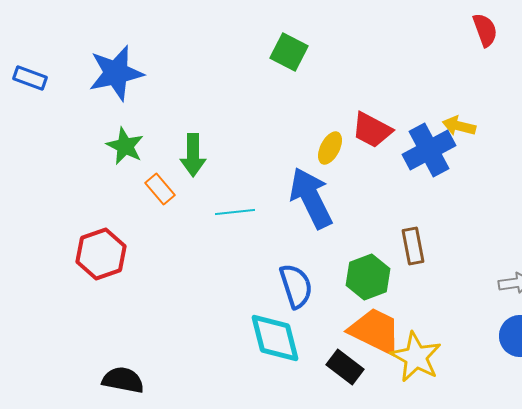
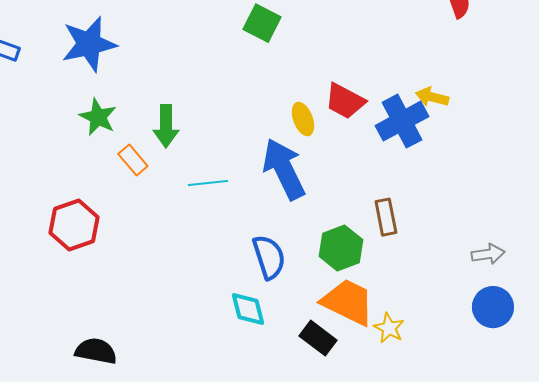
yellow ellipse: (330, 148) -> (303, 119), turned -48
cyan diamond: (275, 338) -> (248, 309), size x0.7
yellow star: (416, 357) -> (389, 328), size x0.6

